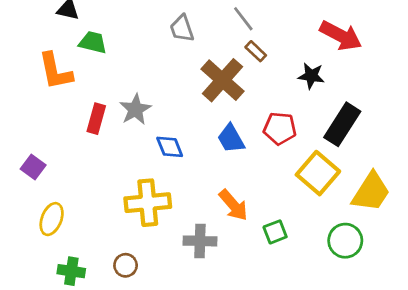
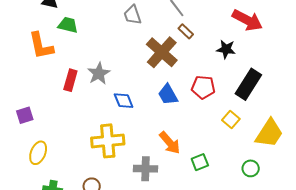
purple square: (33, 167) -> (25, 115), turned 36
yellow square: (318, 173) -> (231, 120), size x0.6
green circle: (345, 241) -> (251, 168), size x0.7

